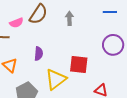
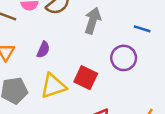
gray arrow: (69, 18) -> (93, 21), size x1.5
purple circle: (113, 45) -> (124, 58), moved

